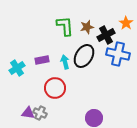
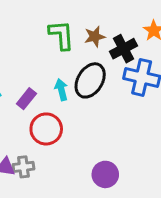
purple rectangle: (42, 60) -> (26, 99), moved, turned -40
gray cross: (40, 113) -> (23, 167), turned -32

